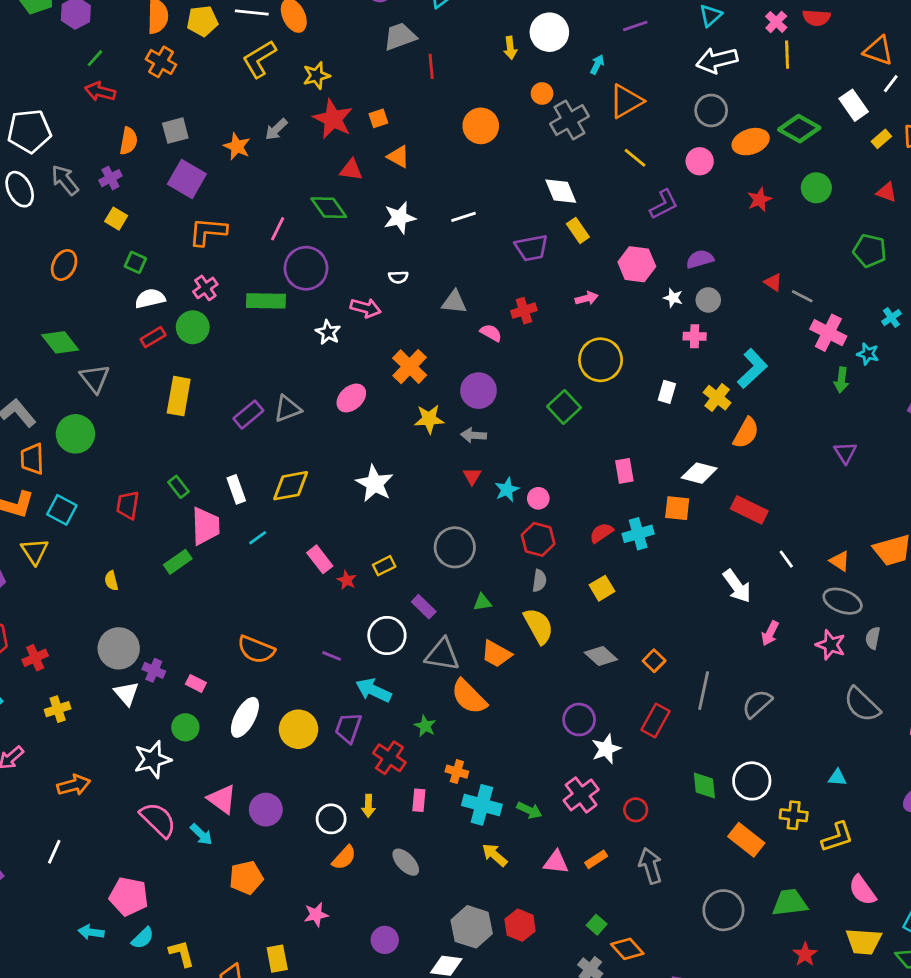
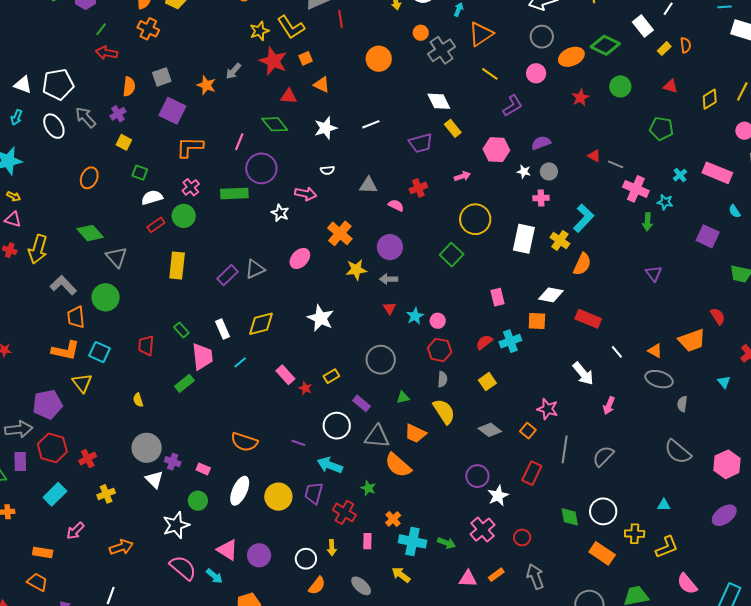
yellow L-shape: (259, 59) -> (291, 27), moved, turned -88
white rectangle: (667, 392) -> (524, 239), size x1.8
pink star: (831, 645) -> (548, 409), moved
orange cross: (457, 772) -> (393, 519), turned 35
yellow arrow: (495, 855) -> (401, 575), moved

